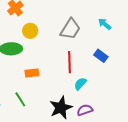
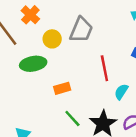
gray trapezoid: (70, 29) -> (81, 30), moved
green line: (20, 99) -> (72, 118), moved

